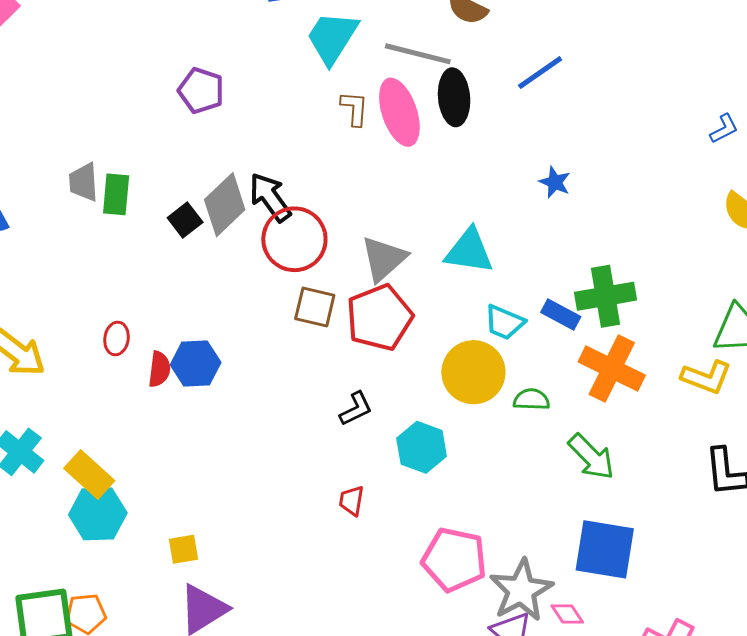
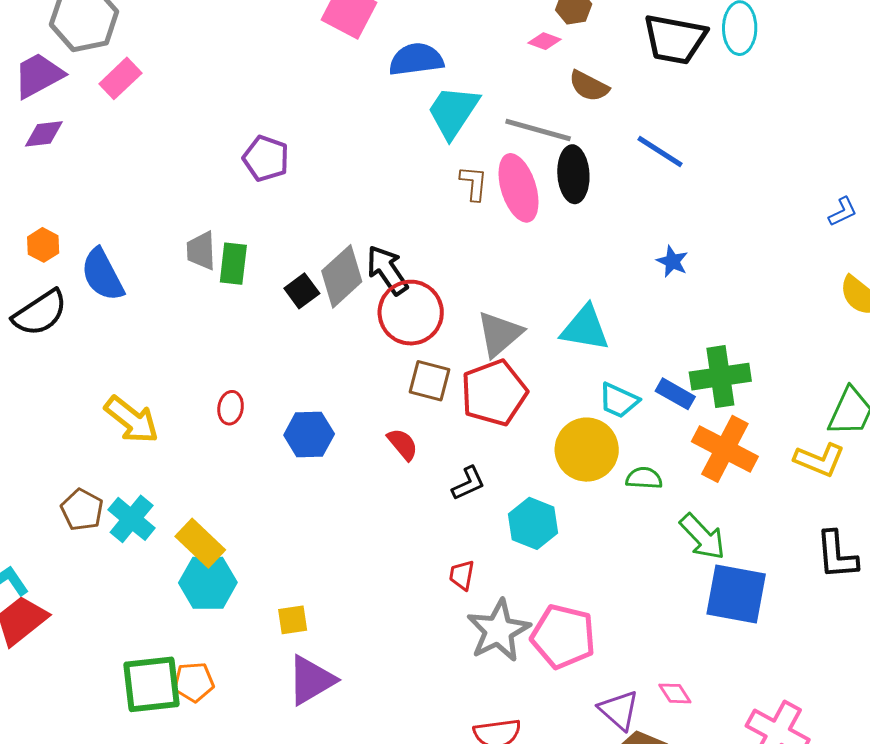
blue line: (540, 73) -> (660, 151), turned 66
purple pentagon: (201, 91) -> (266, 158), moved
red semicircle: (159, 369) -> (403, 444), moved, turned -48
blue square: (605, 549) -> (736, 594), moved
gray star: (521, 590) -> (498, 630), moved

